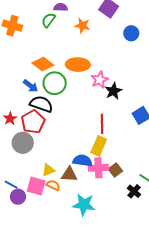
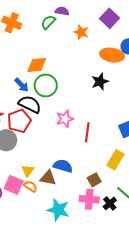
orange diamond: (43, 64) -> (37, 65), turned -50
orange ellipse: (78, 65) -> (112, 55), moved
pink star: (100, 80) -> (65, 119), moved
black star: (113, 91) -> (100, 82), moved
yellow rectangle: (99, 146) -> (115, 160), moved
pink cross: (98, 168) -> (89, 199), moved
yellow triangle: (48, 170) -> (28, 171), turned -40

